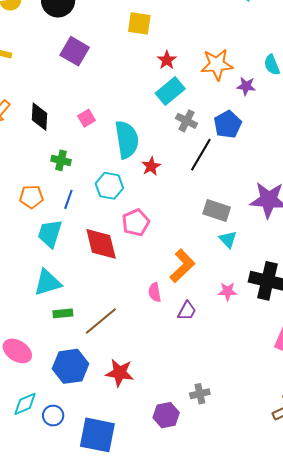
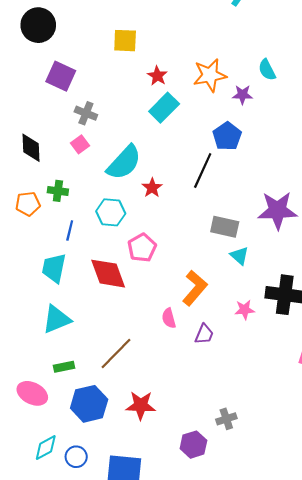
gray cross: (187, 121) -> (86, 113), moved
cyan semicircle: (127, 140) -> (124, 163), turned 57
orange pentagon: (31, 197) -> (28, 204), moved
green rectangle: (63, 313) -> (64, 367), moved

